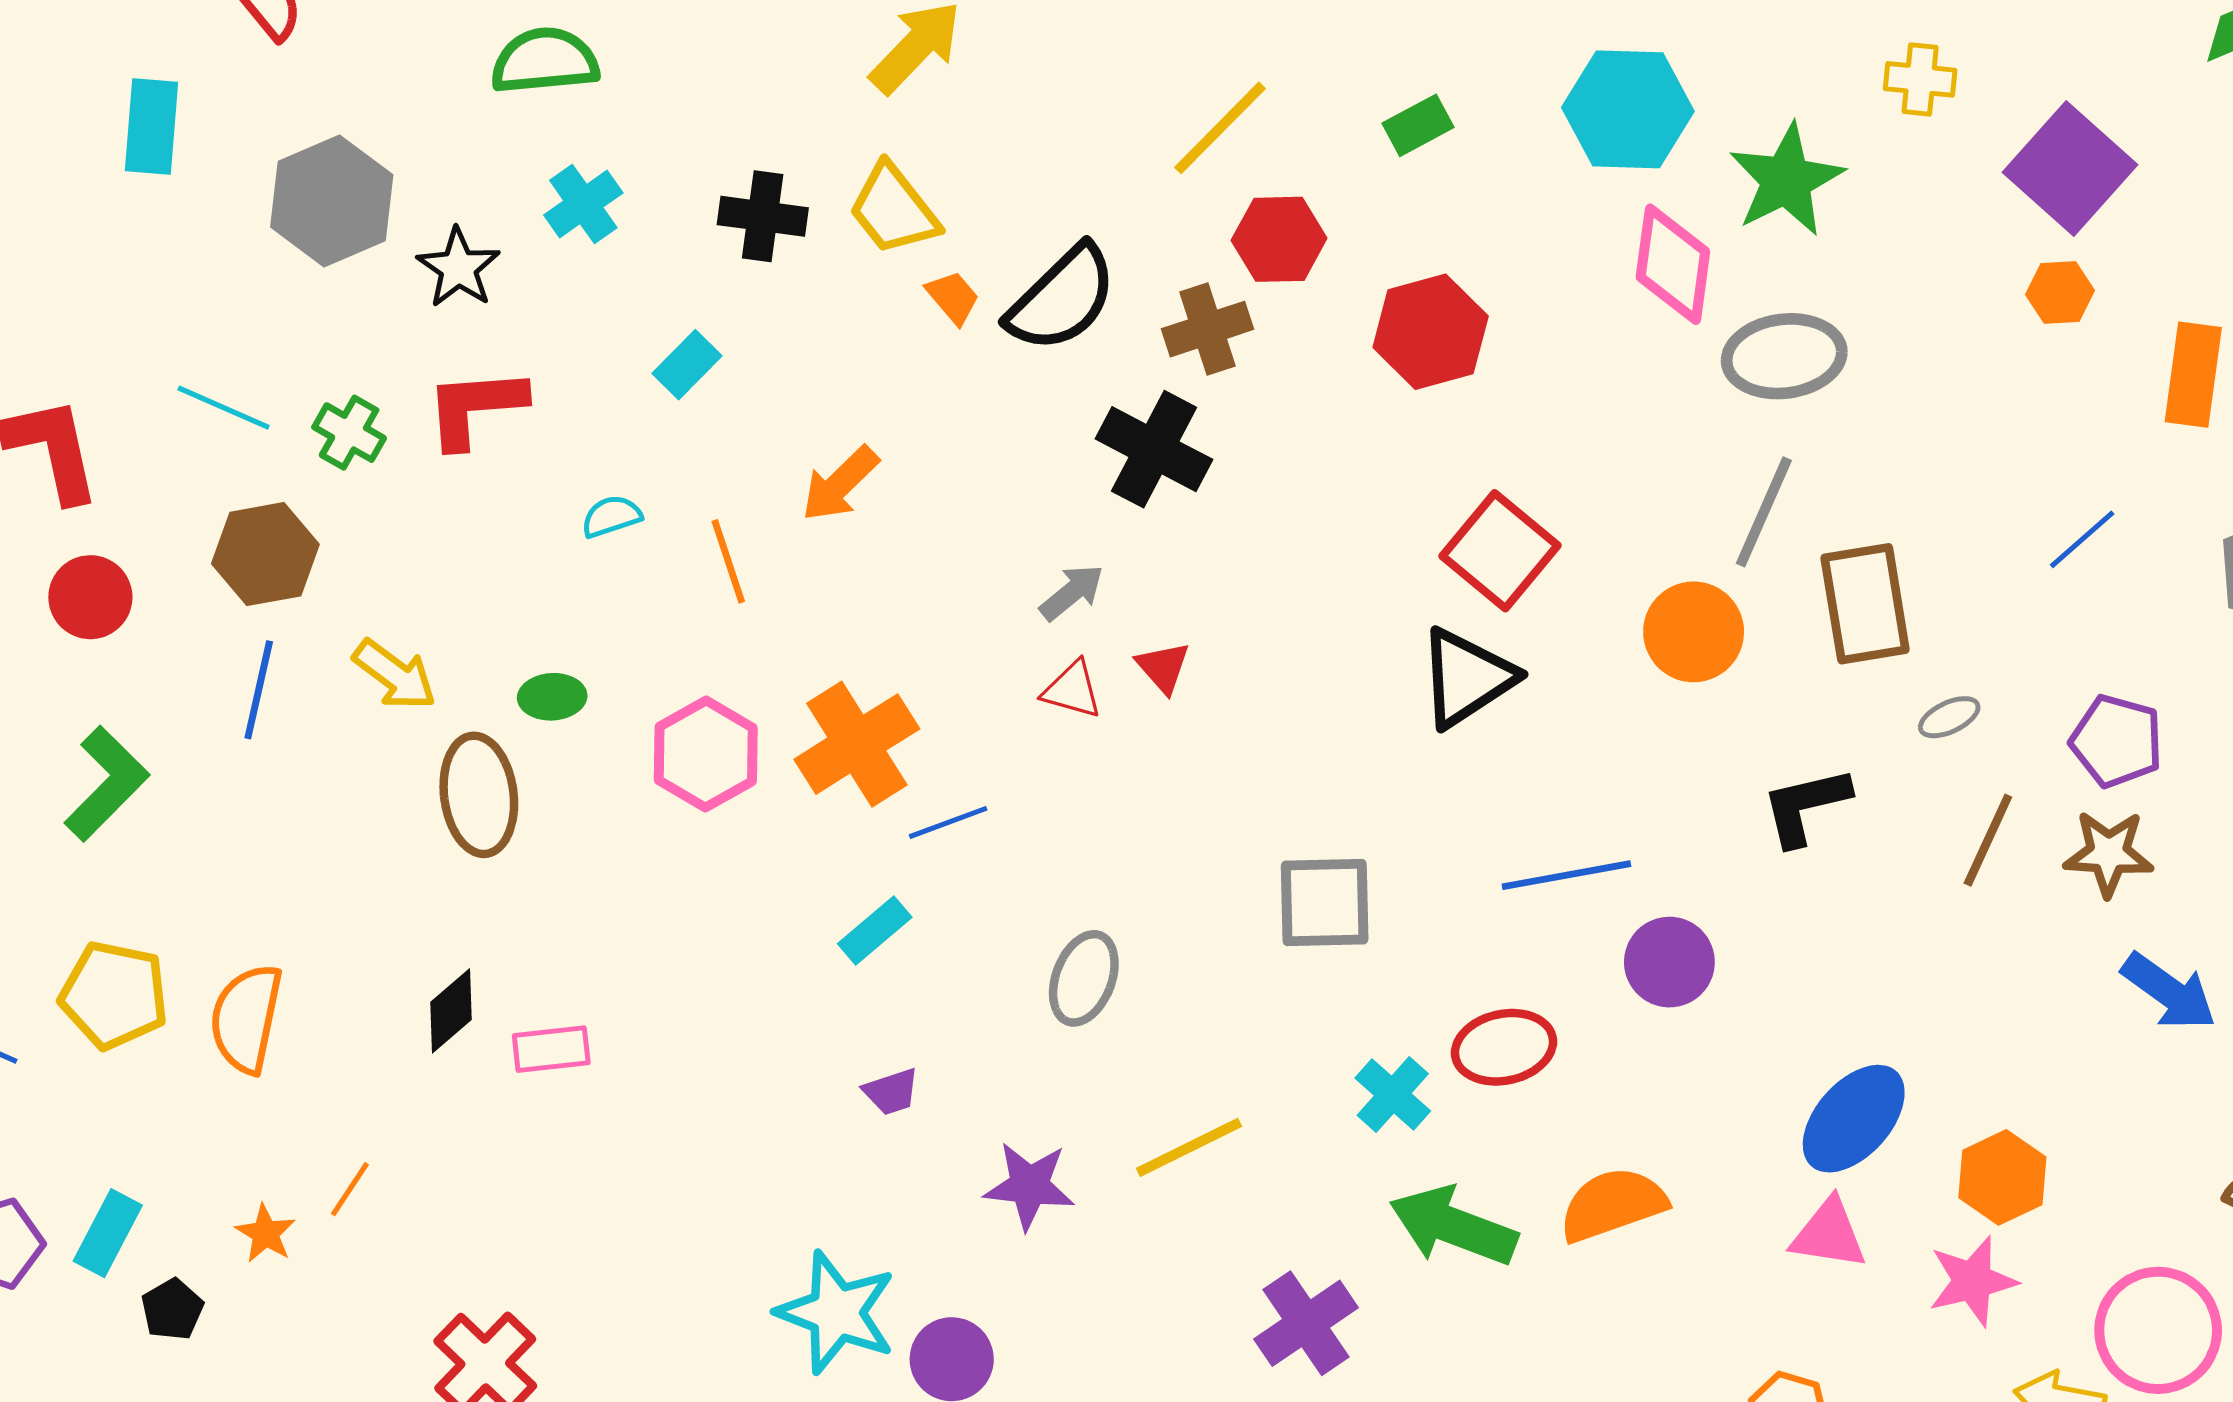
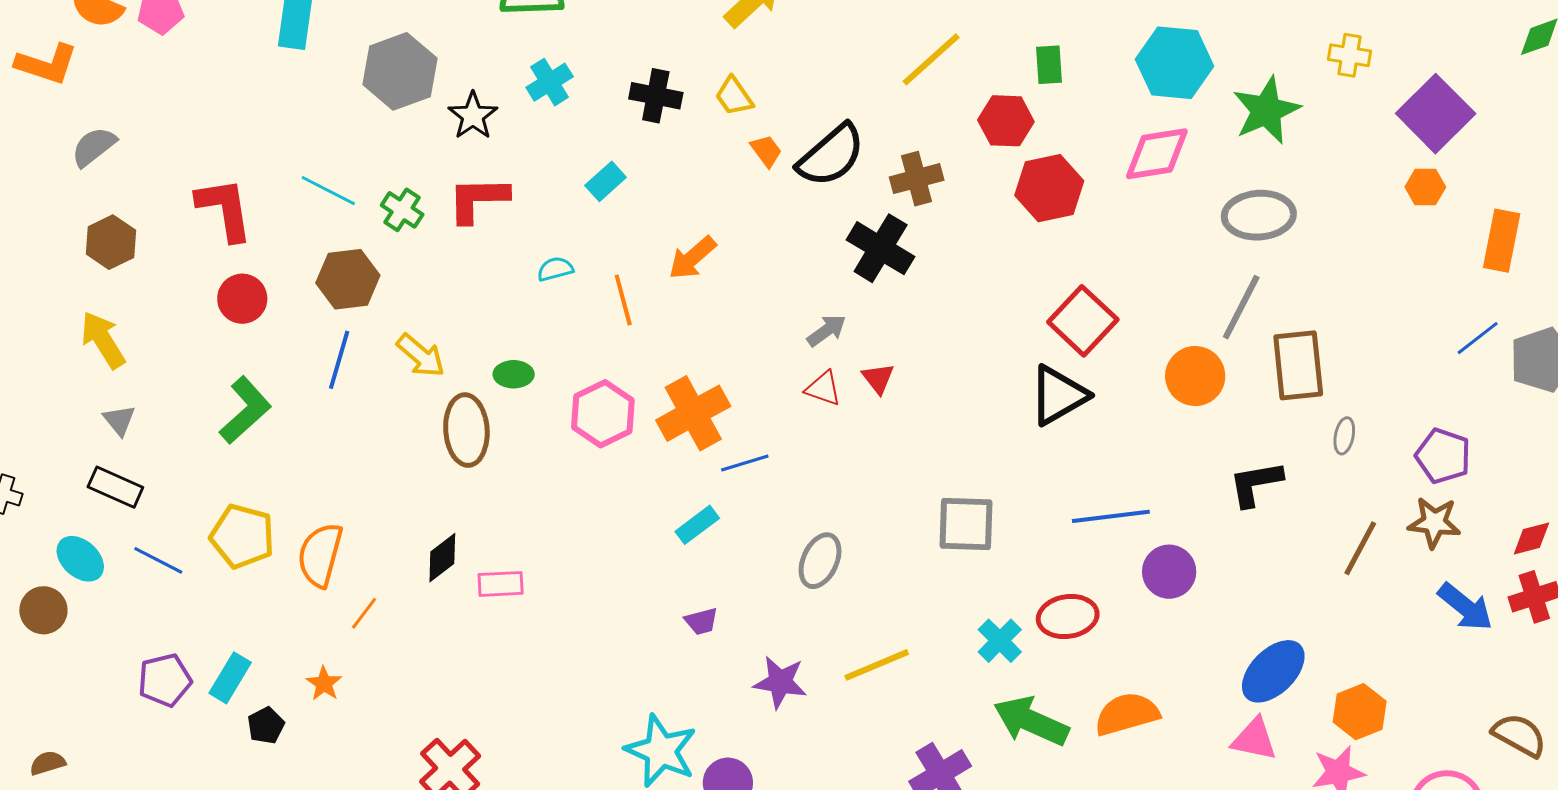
green rectangle: (1418, 125) -> (1049, 65), turned -69
yellow trapezoid: (894, 209) -> (734, 96), size x0.7
red hexagon: (1279, 239) -> (1006, 121), moved
pink diamond: (1673, 264) -> (1157, 154), moved, turned 70
blue line: (2082, 539) -> (1478, 338), moved
gray ellipse: (1949, 717) -> (1344, 436), turned -57
brown line: (1988, 840) -> (1360, 548), moved
orange line: (350, 1189) -> (364, 613), moved

